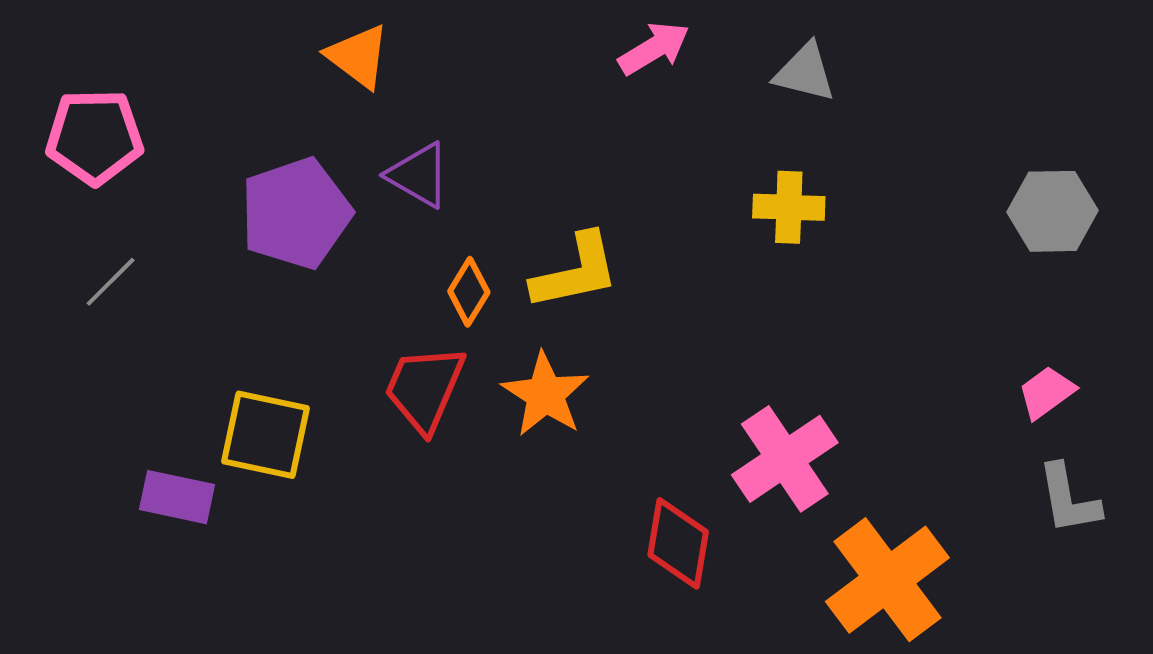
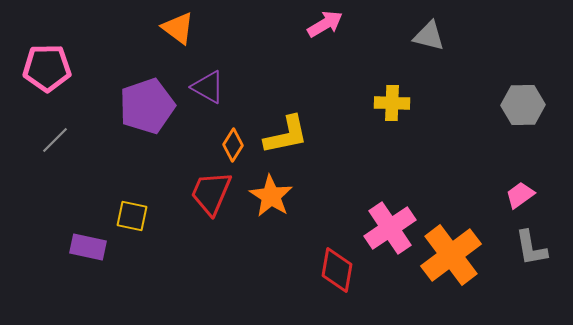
gray triangle: (805, 72) -> (429, 36), moved
yellow square: (266, 435) -> (132, 216), size x0.7
orange cross: (887, 580) -> (451, 255), moved

